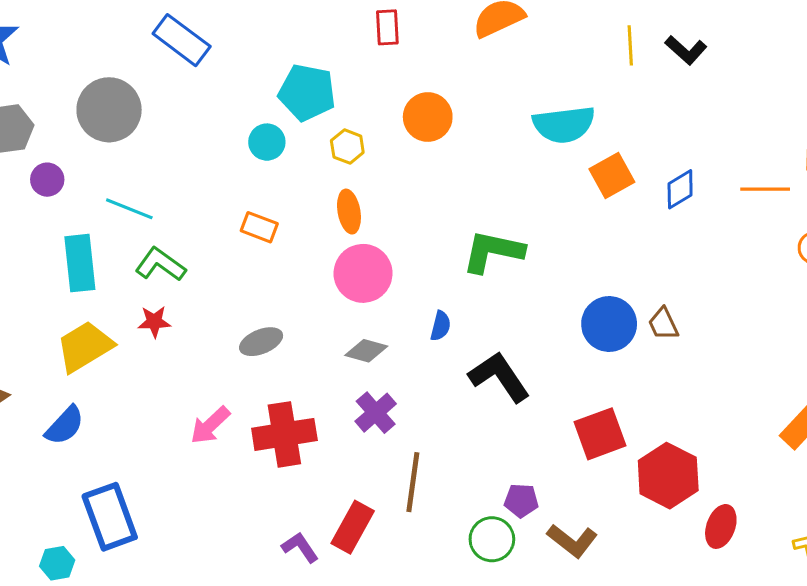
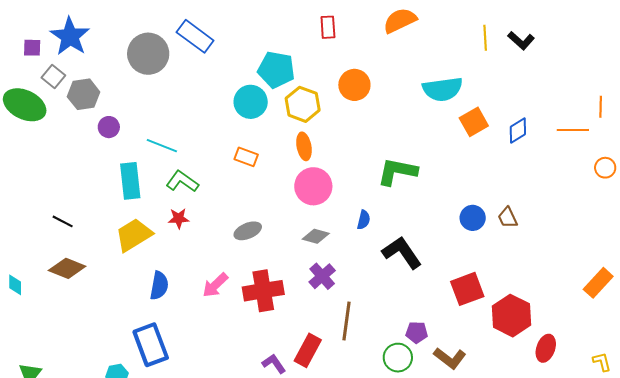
gray circle: (109, 110) -> (148, 54), moved
cyan circle: (267, 142) -> (251, 102), size x1.4
yellow hexagon: (347, 147) -> (303, 104), size x1.6
blue circle: (609, 324) -> (473, 218), size x0.7
blue semicircle: (65, 426) -> (159, 286), moved, turned -32

